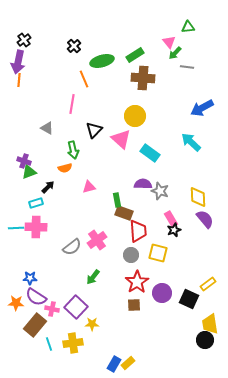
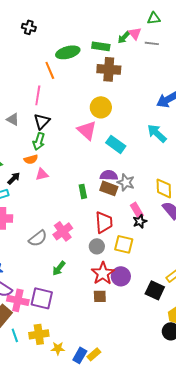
black cross: (74, 46) -> (29, 27), moved, turned -32
green arrow: (175, 53) -> (124, 37), moved
green rectangle: (135, 55) -> (101, 46), turned 42
gray line: (187, 67) -> (152, 43), moved
black triangle: (94, 130) -> (42, 121), moved
green arrow: (73, 150) -> (39, 141), turned 30
pink triangle: (89, 187) -> (42, 174), moved
brown rectangle: (124, 213) -> (109, 188), moved
purple circle: (162, 293) -> (121, 276), moved
purple square: (76, 307) -> (42, 298), turned -30
pink cross: (52, 309) -> (18, 300), size x1.5
yellow star: (92, 324) -> (58, 348), moved

